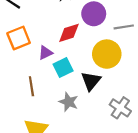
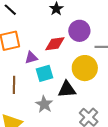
black triangle: (91, 81) -> (67, 89), turned 36

